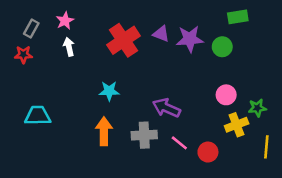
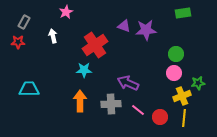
pink star: (65, 21) -> (66, 12), moved
red cross: (123, 40) -> (95, 45), moved
green circle: (222, 47) -> (176, 54), moved
yellow line: (266, 147) -> (184, 118), moved

